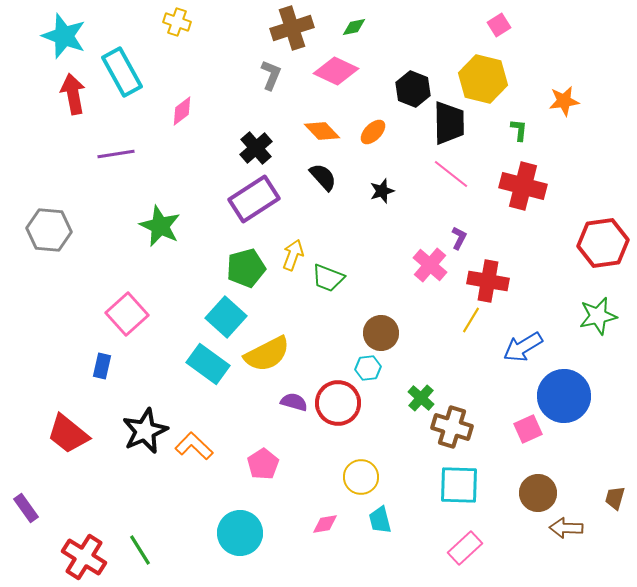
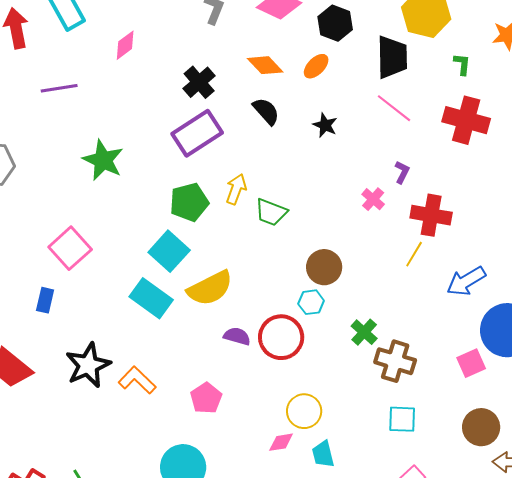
black hexagon: (413, 89) -> (335, 23), moved
black star: (382, 191) -> (325, 125), turned -30
pink cross: (430, 265) -> (373, 199), size x0.7
cyan square: (459, 485) -> (402, 419), size x0.7
pink diamond: (325, 524) -> (281, 442), moved

